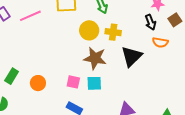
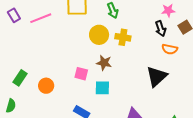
black triangle: (132, 56) -> (157, 77), moved
brown star: (95, 58) -> (104, 63), size x0.7
pink square: (73, 82) -> (81, 74), moved

